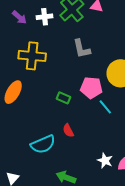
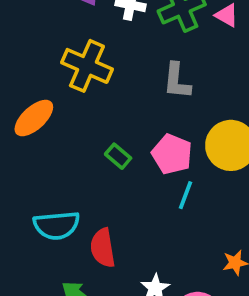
cyan line: (105, 107) -> (185, 195), turned 42
red semicircle: (68, 131) -> (103, 248), moved, size x1.5

